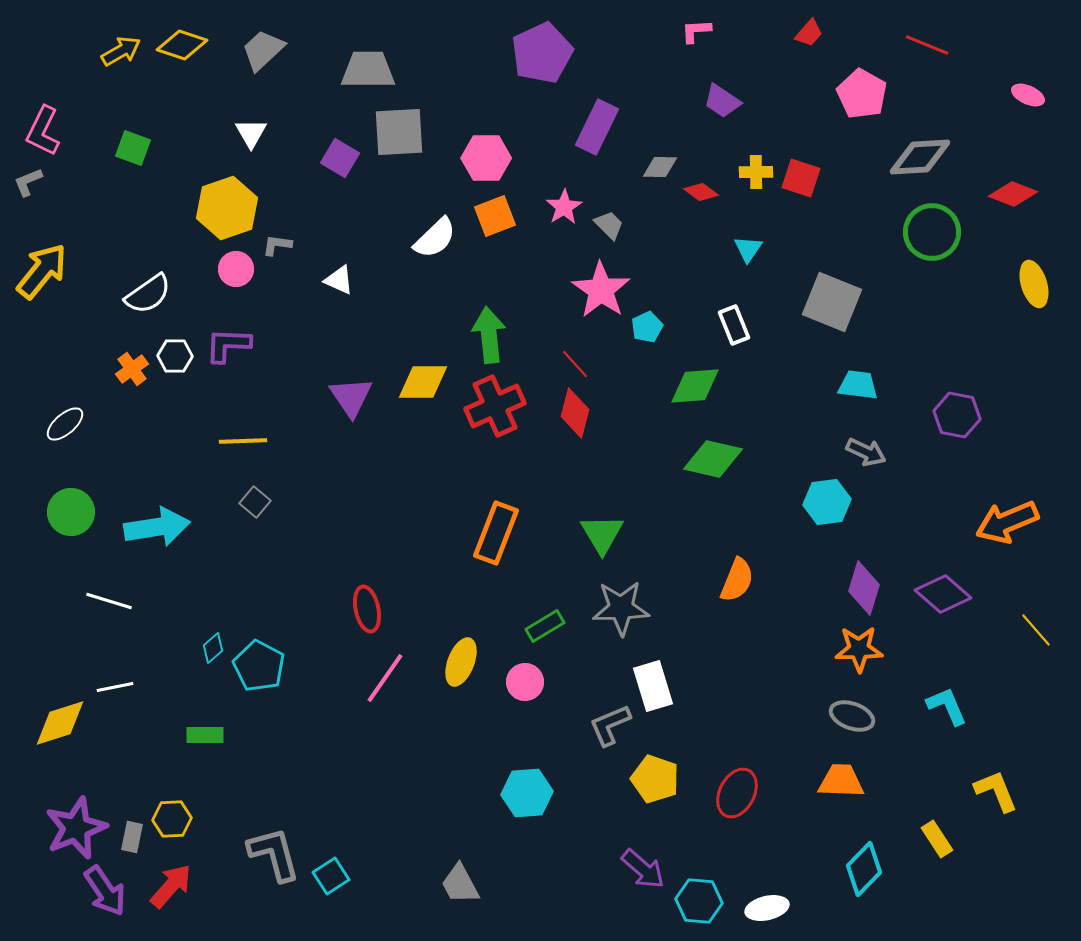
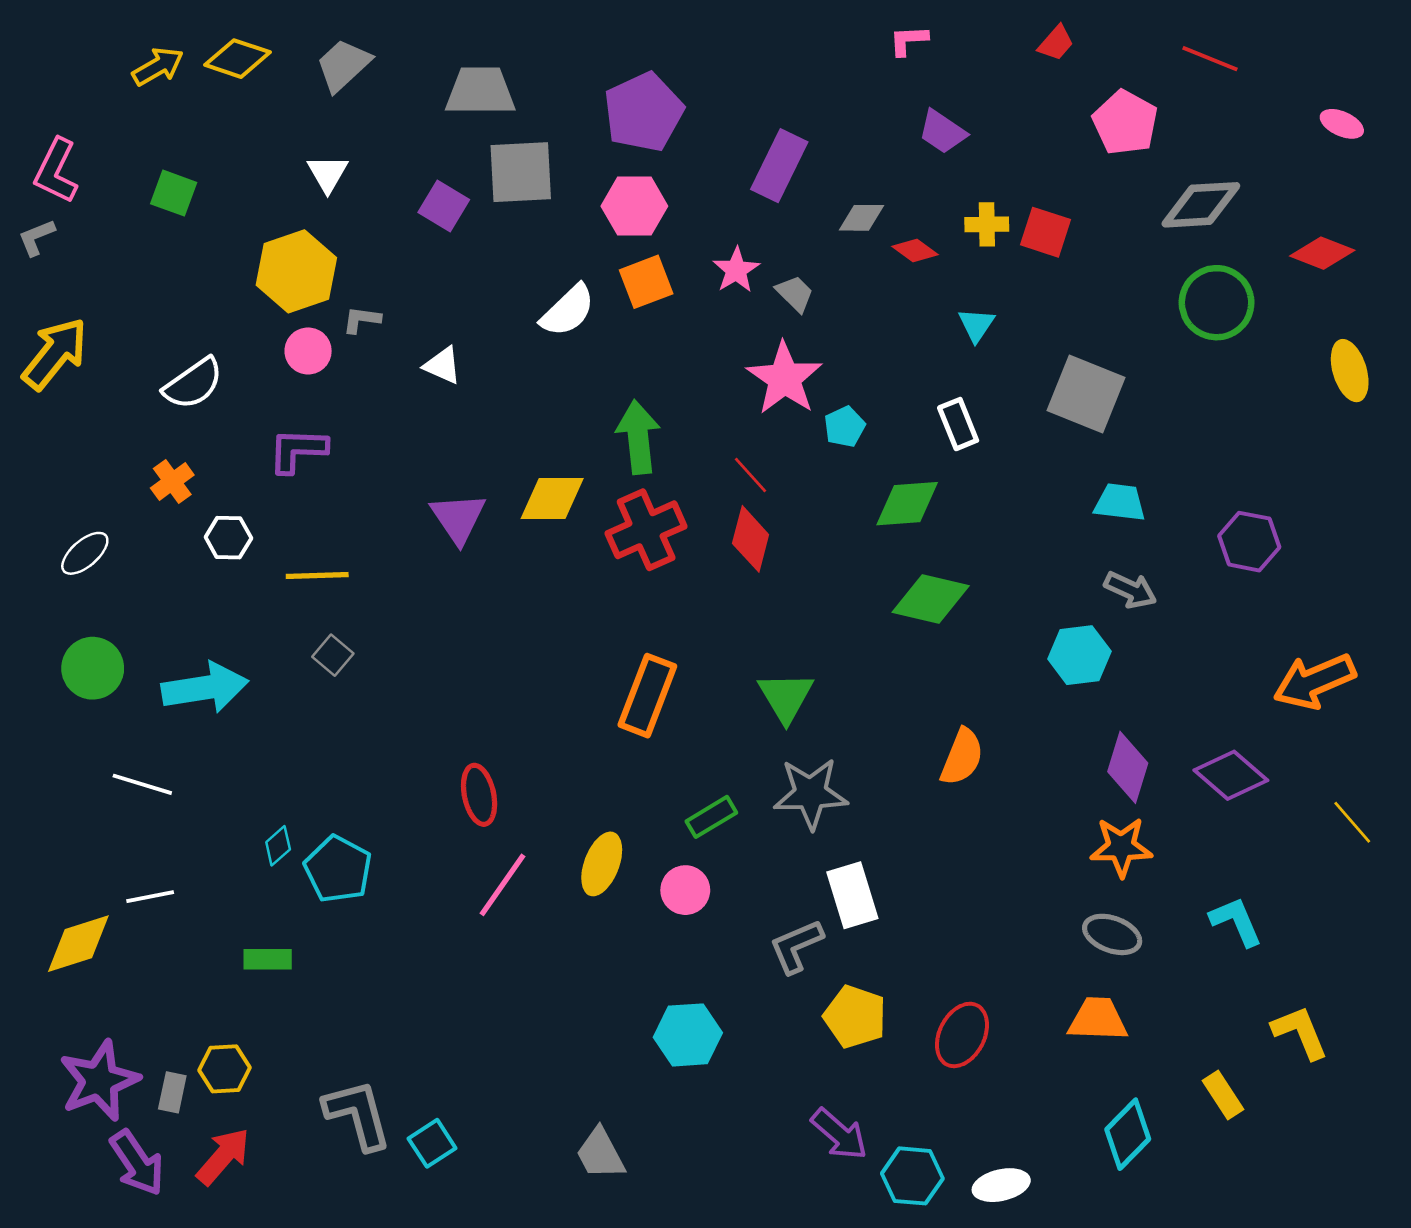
purple pentagon: (542, 53) -> (643, 112), moved
white hexagon: (175, 356) -> (228, 538), moved

